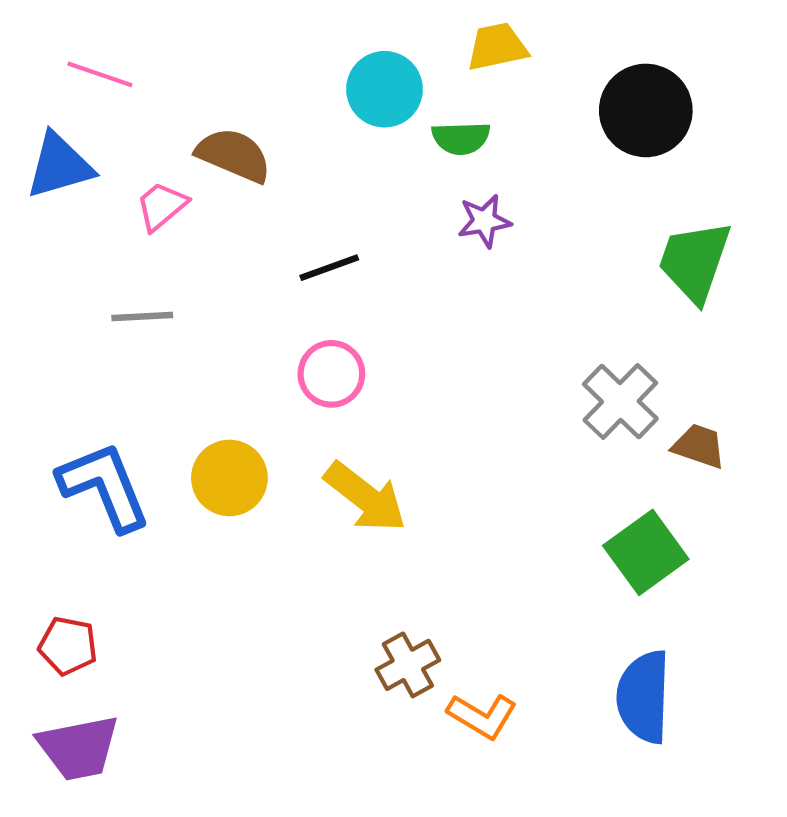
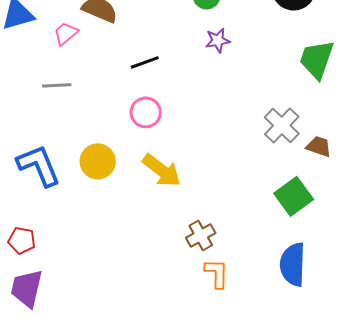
brown cross: (408, 665) -> (201, 235), moved
orange L-shape: (482, 716) -> (217, 273), turned -120
purple trapezoid: (79, 748) -> (27, 288), turned 114

